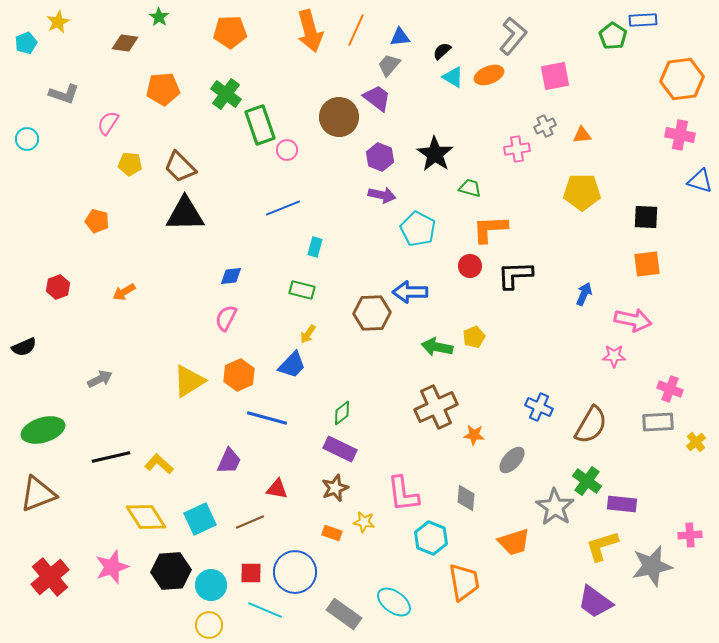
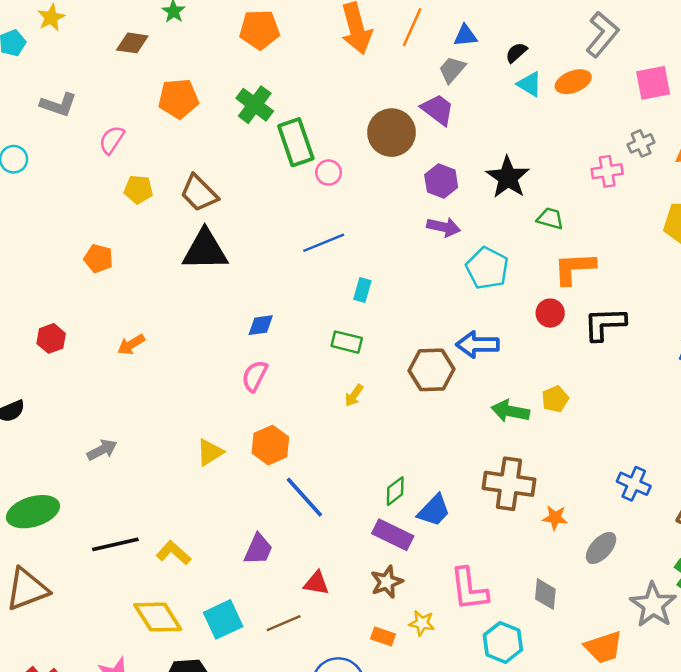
blue trapezoid: (292, 365) -> (434, 510), moved
yellow triangle: (189, 381) -> (210, 452), size x0.7
brown cross: (436, 407) -> (509, 484), turned 33
blue line: (267, 418) -> (304, 497), turned 33

